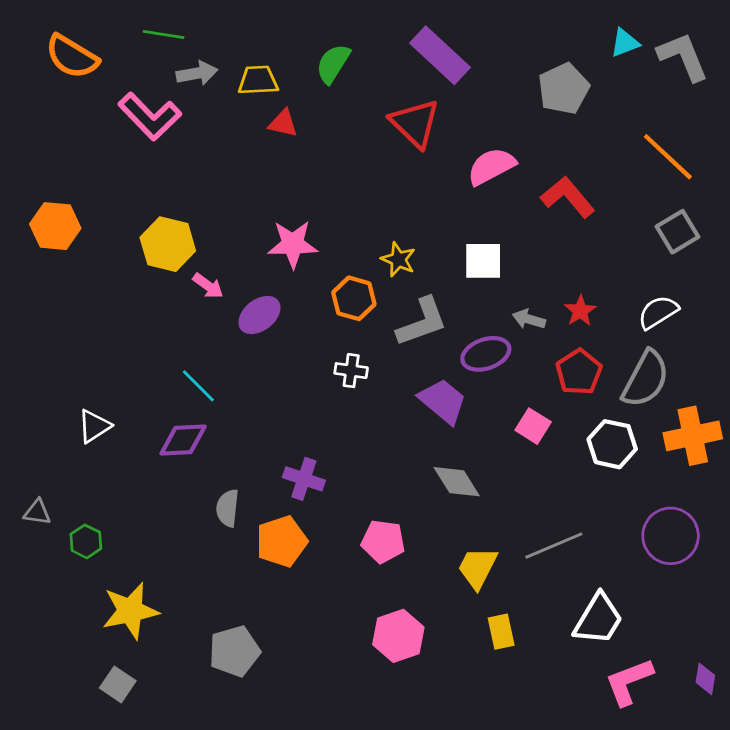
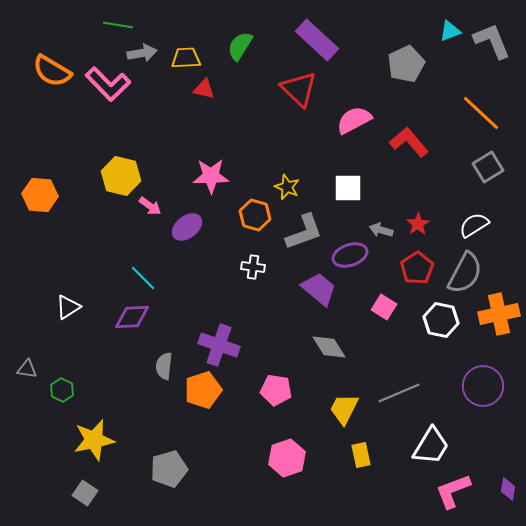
orange semicircle: (72, 57) -> (52, 71), moved
orange hexagon: (55, 226) -> (40, 195), moved
purple cross: (304, 479) -> (219, 345), size x1.4

